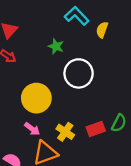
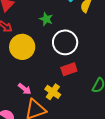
yellow circle: (36, 98) -> (22, 47), moved
red rectangle: (96, 129) -> (69, 69), moved

